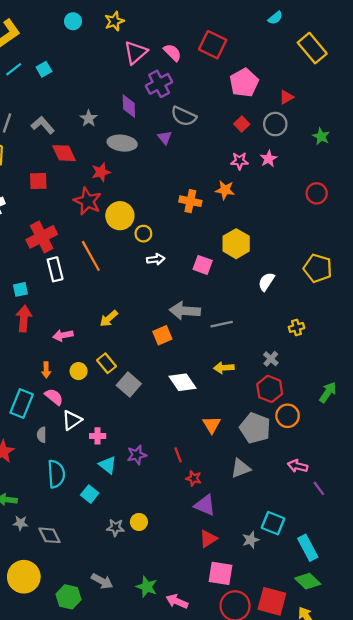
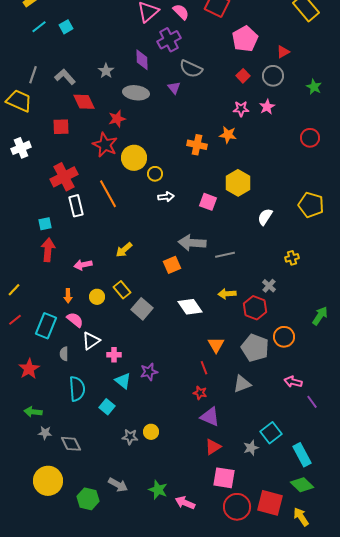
red hexagon: (270, 389) -> (255, 308), moved
red line: (178, 455) -> (204, 368), moved
cyan square: (273, 523) -> (271, 433), turned 30

